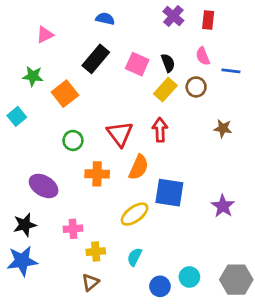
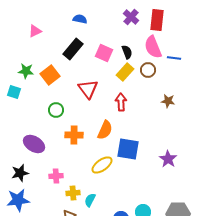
red rectangle: (208, 20) -> (157, 20), size x1.5
pink semicircle: (203, 56) -> (153, 47), size x1.6
green star: (33, 76) -> (26, 71), moved
cyan square: (17, 116) -> (14, 92), turned -32
red triangle: (120, 134) -> (88, 89), moved
cyan semicircle: (135, 257) -> (90, 200), moved

